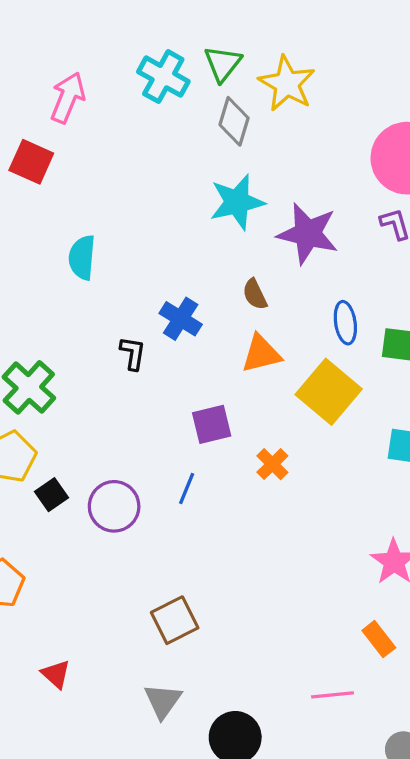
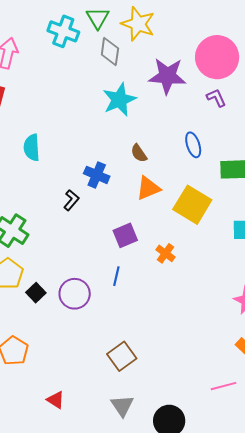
purple star: (308, 234) -> (167, 76), moved
blue ellipse: (345, 323) -> (193, 145), moved
black L-shape: (133, 353) -> (71, 200), turned 40

